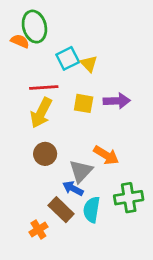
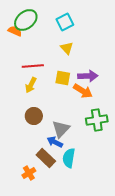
green ellipse: (34, 27) -> (26, 20), turned 65
cyan square: (68, 58) -> (65, 22), moved
yellow arrow: (41, 113) -> (31, 85), size x0.7
orange arrow: (106, 155) -> (83, 91), moved
green cross: (129, 198) -> (97, 120), moved

